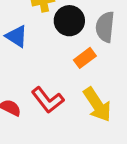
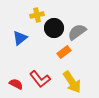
gray semicircle: (105, 27) -> (77, 32), turned 48
blue triangle: (17, 36) -> (20, 38), turned 49

